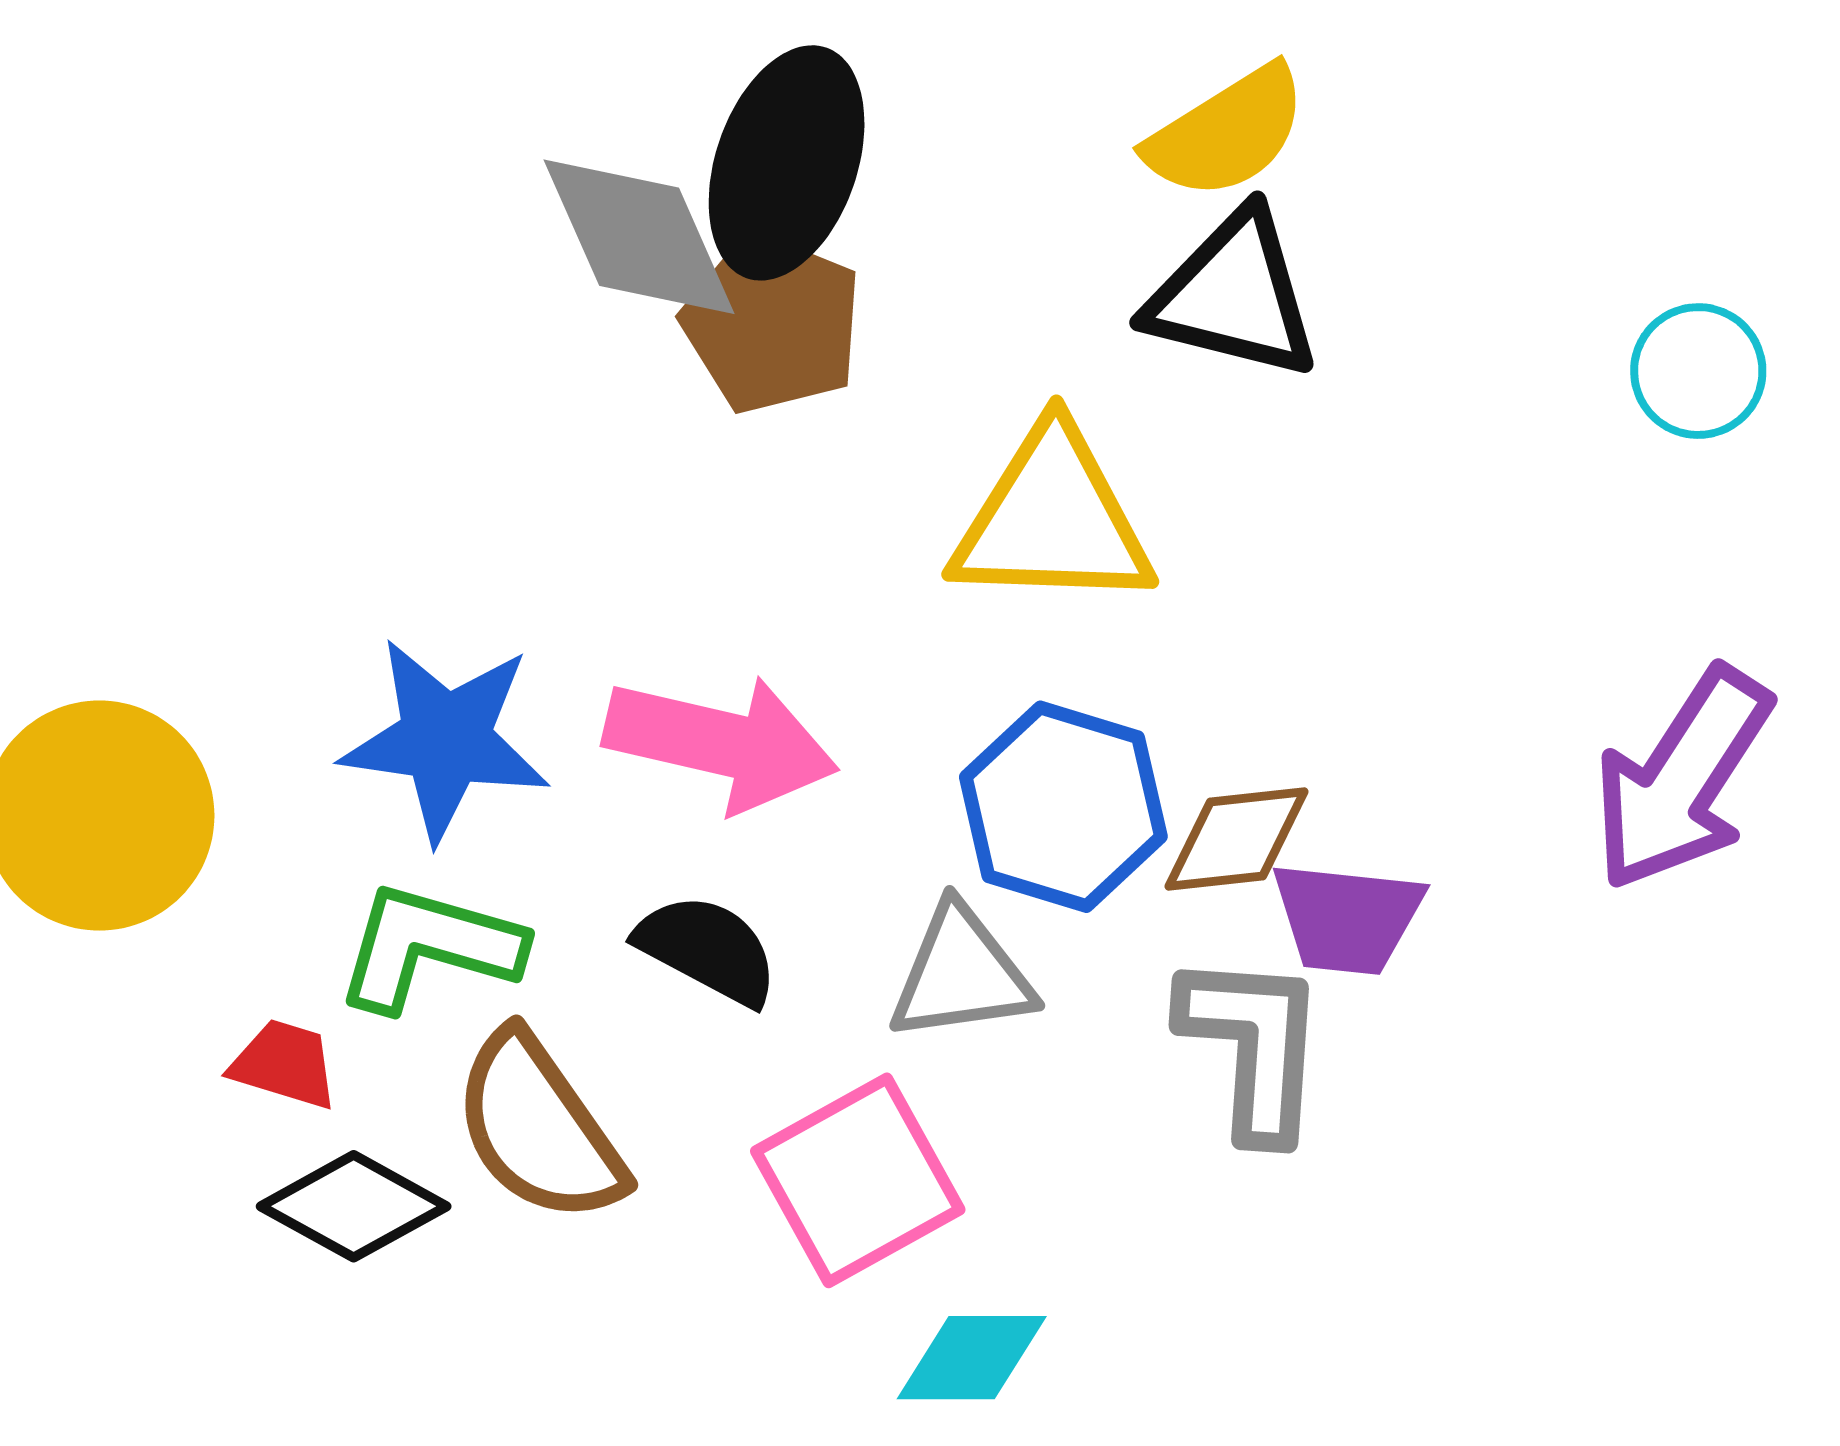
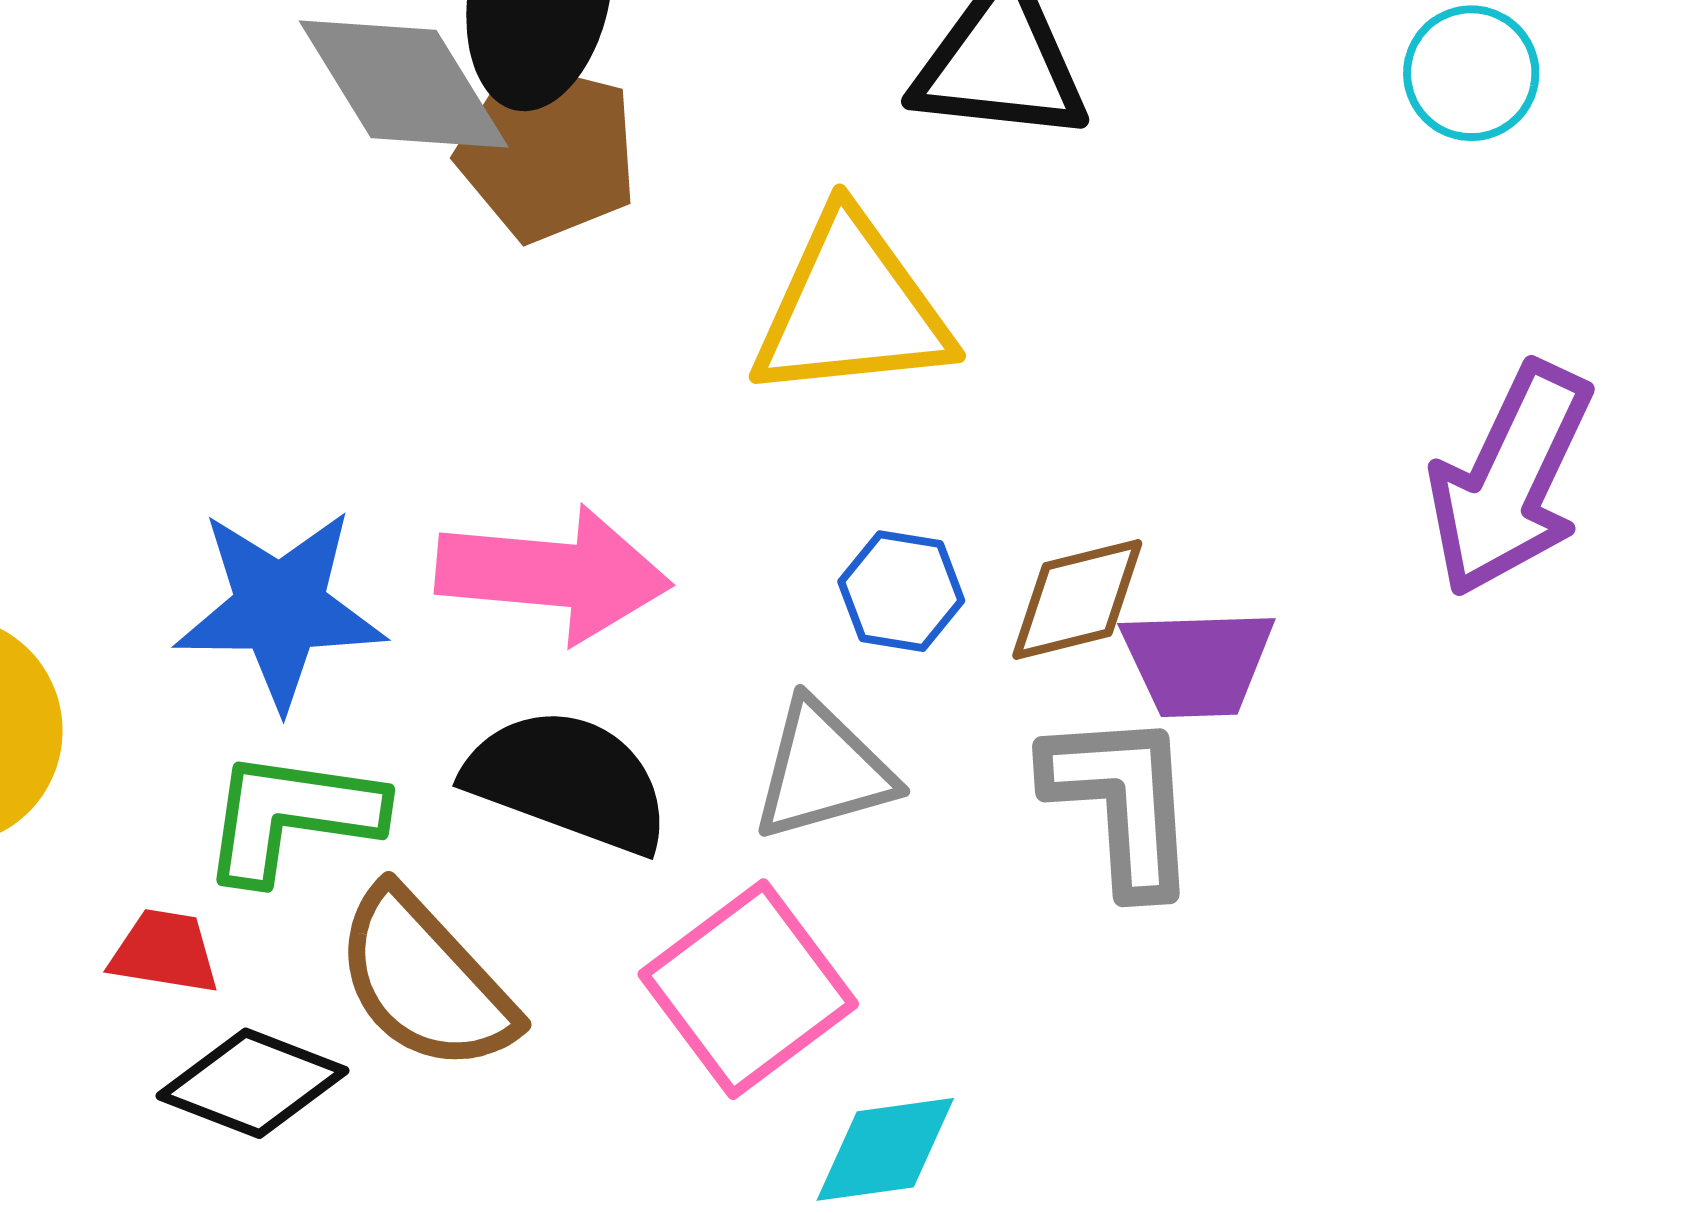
blue hexagon: (1063, 807) -> (901, 591), size x0.6
black semicircle: (708, 949) -> (568, 781), size x1.4

